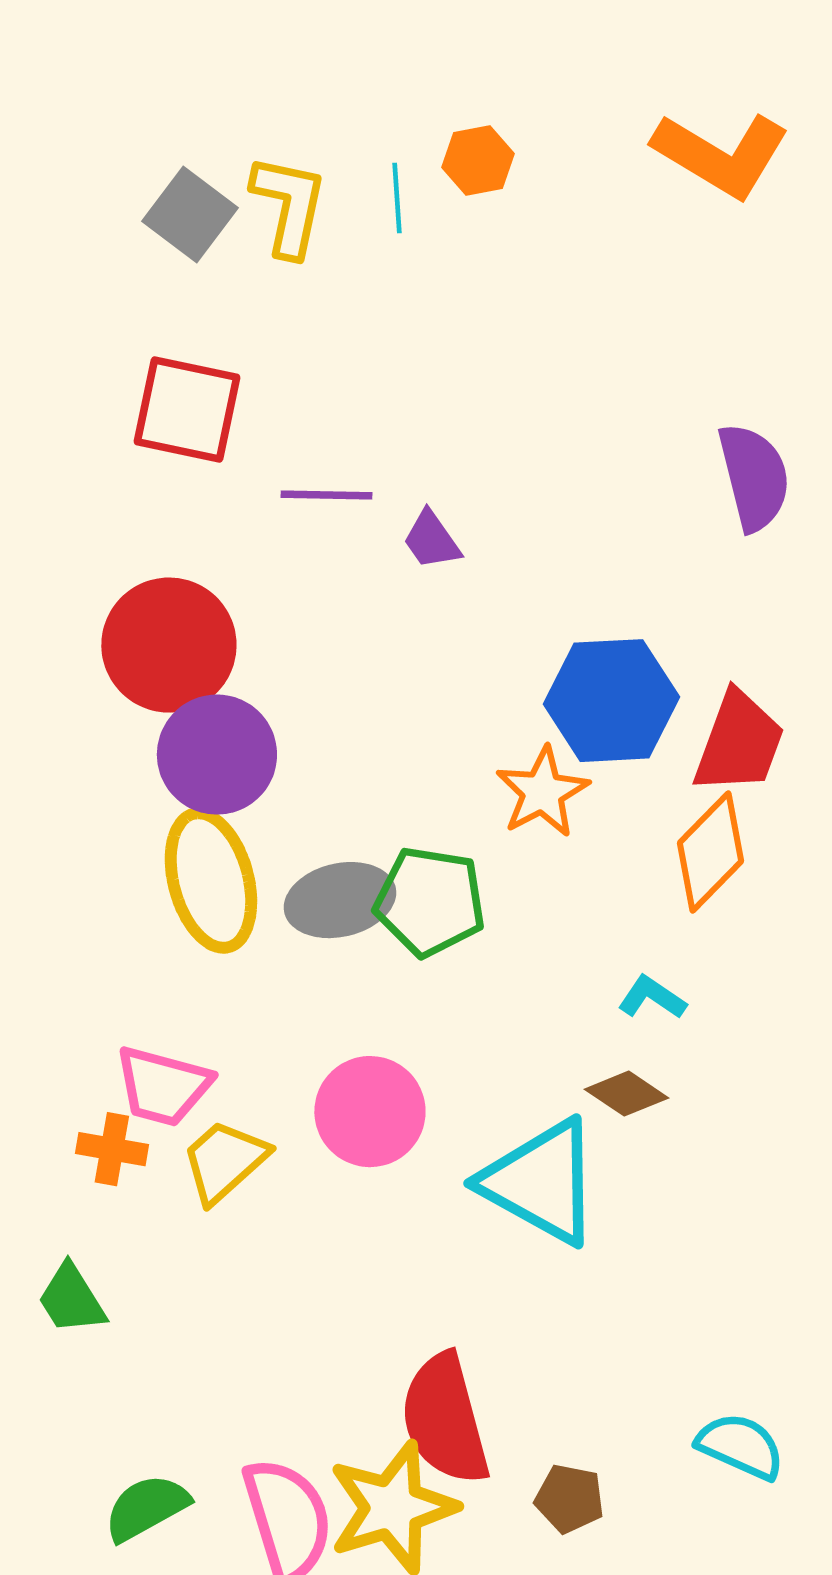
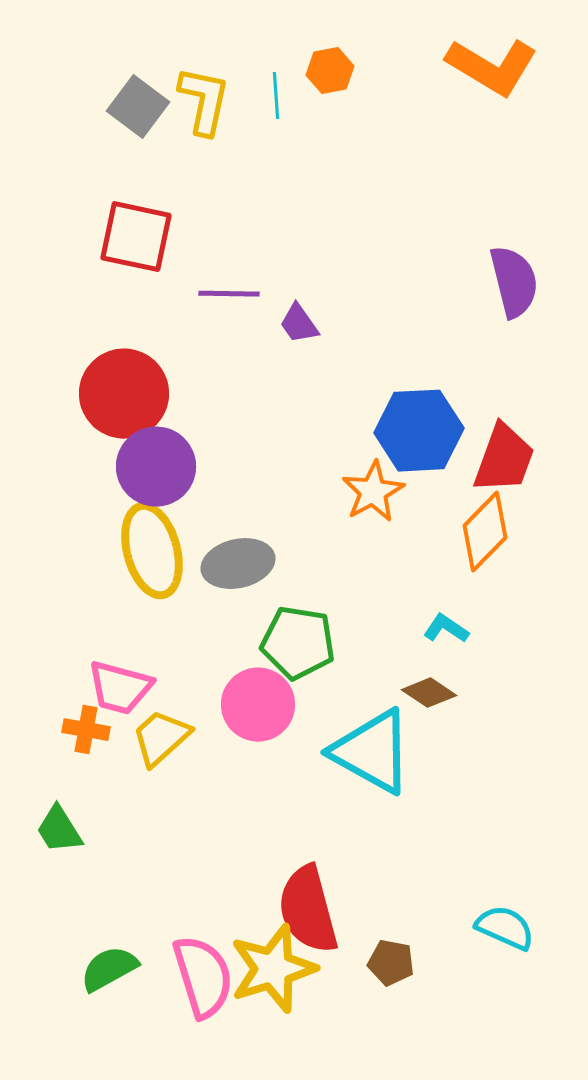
green pentagon: (430, 902) -> (298, 643), moved

